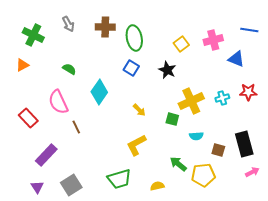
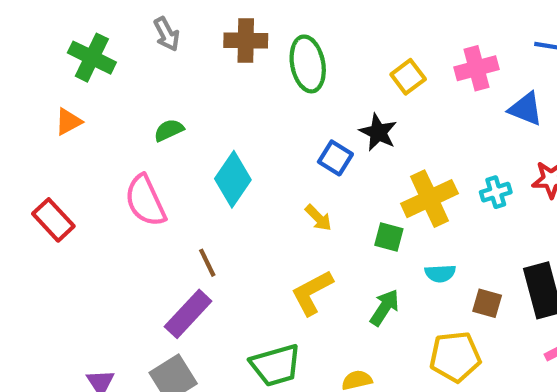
blue square: (131, 68) -> (335, 158), moved
green semicircle: (69, 69) -> (169, 130), turned -56
red rectangle: (28, 118) -> (53, 220), moved
brown line: (76, 127) -> (207, 263), moved
purple rectangle: (46, 155) -> (188, 314), moved
green arrow: (178, 164) -> (385, 308), moved, turned 84

